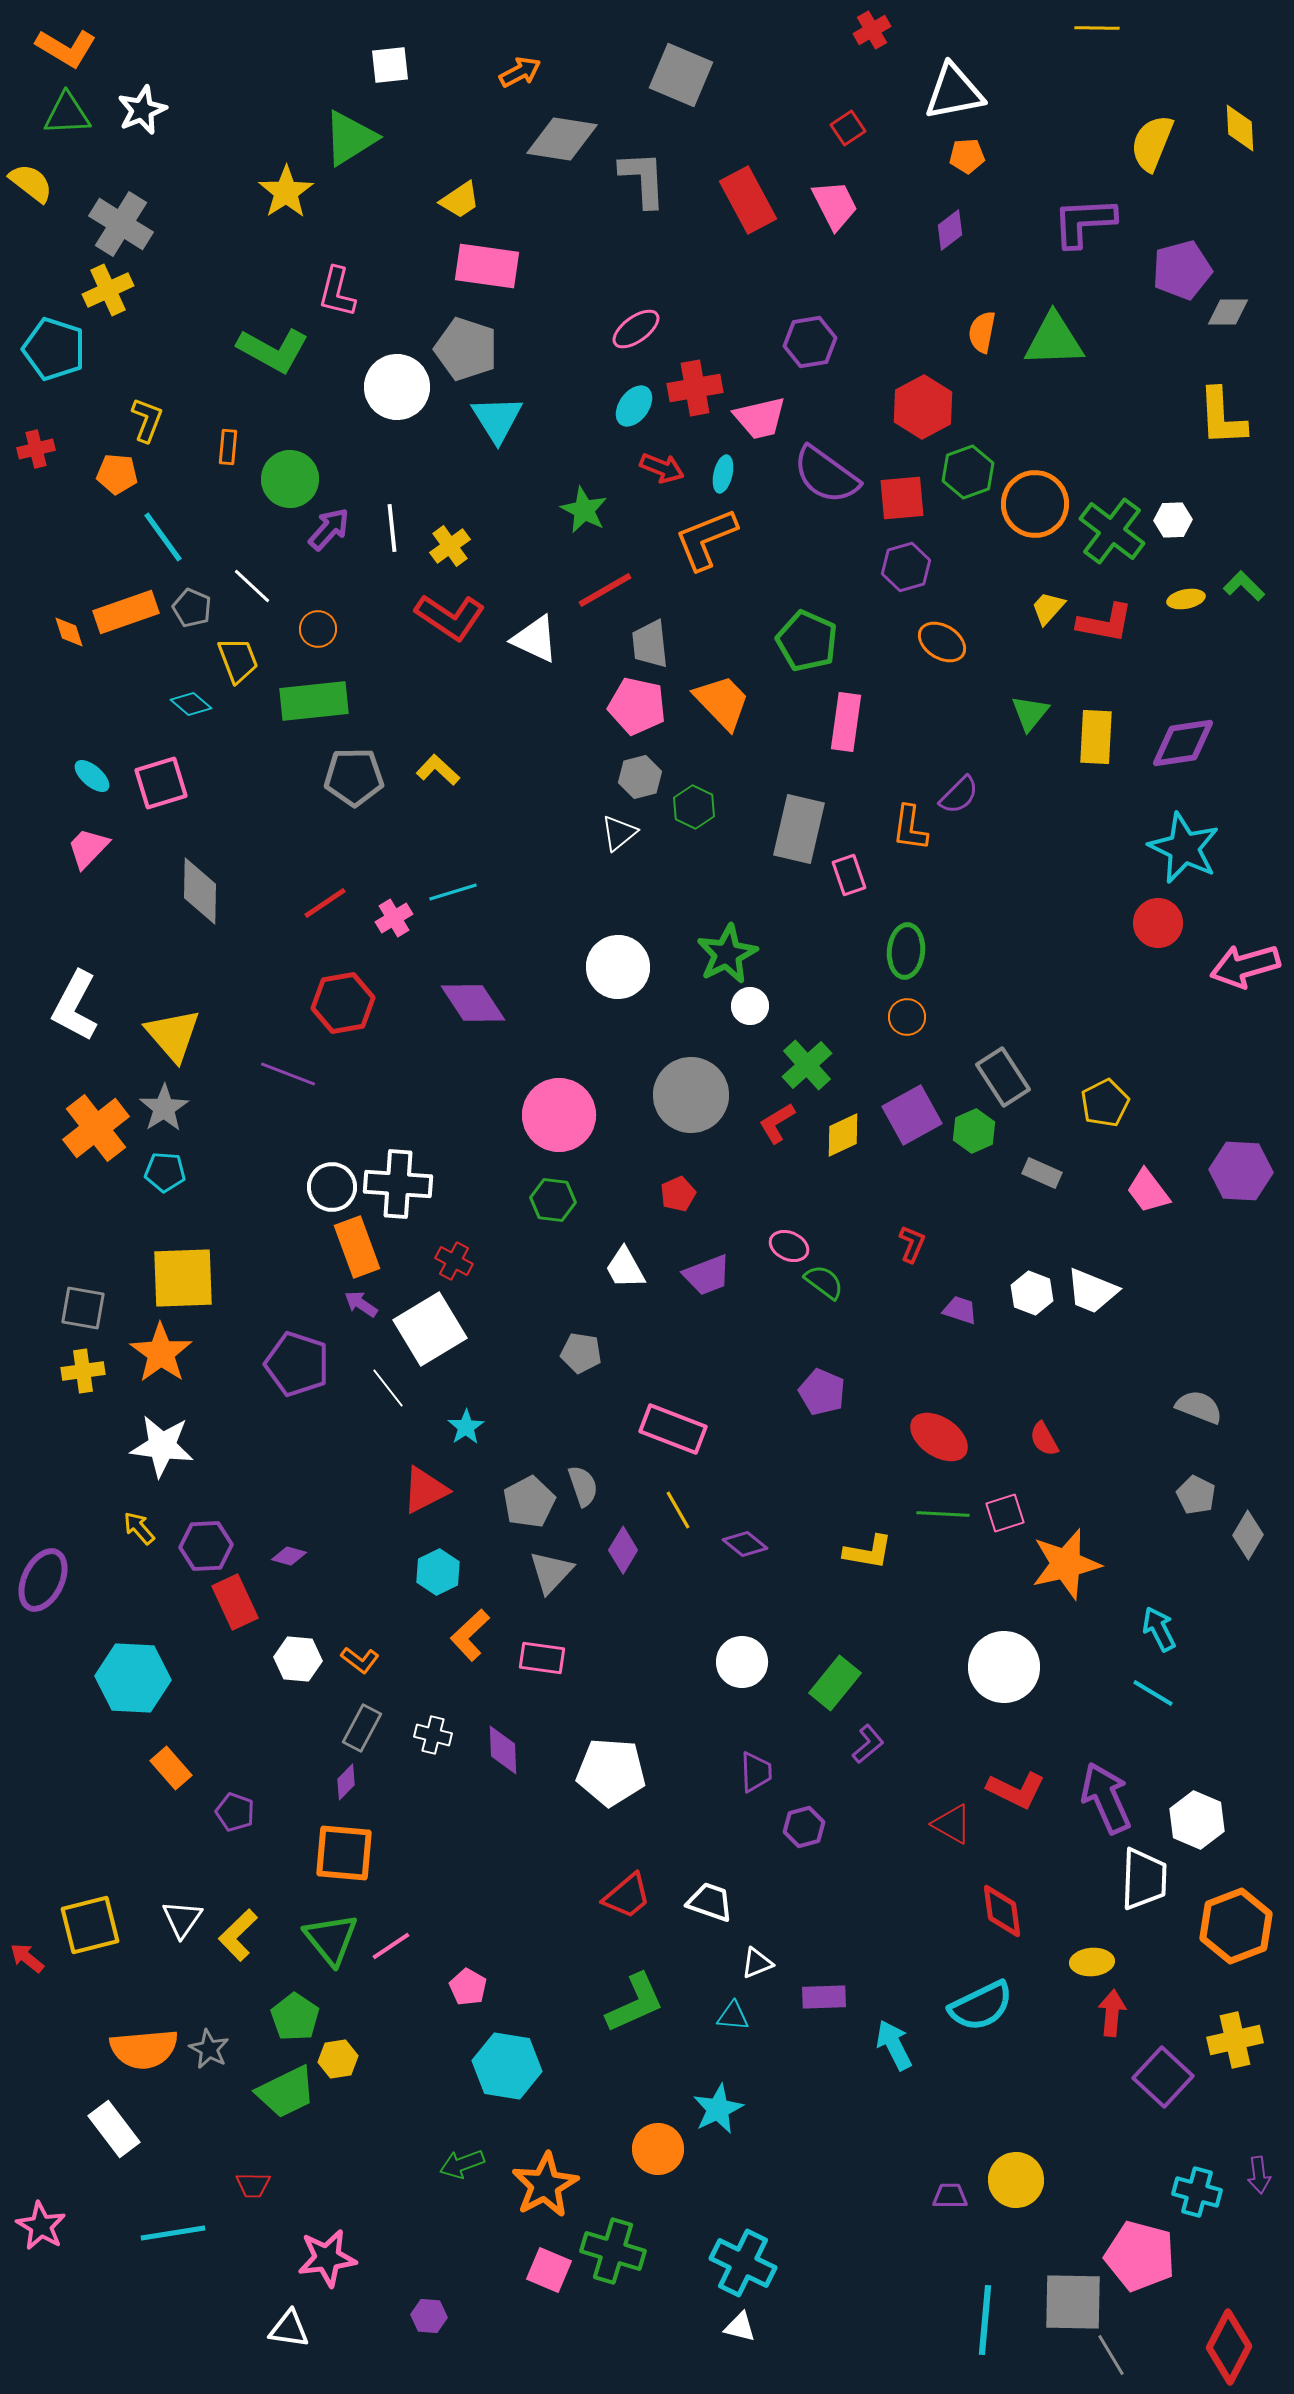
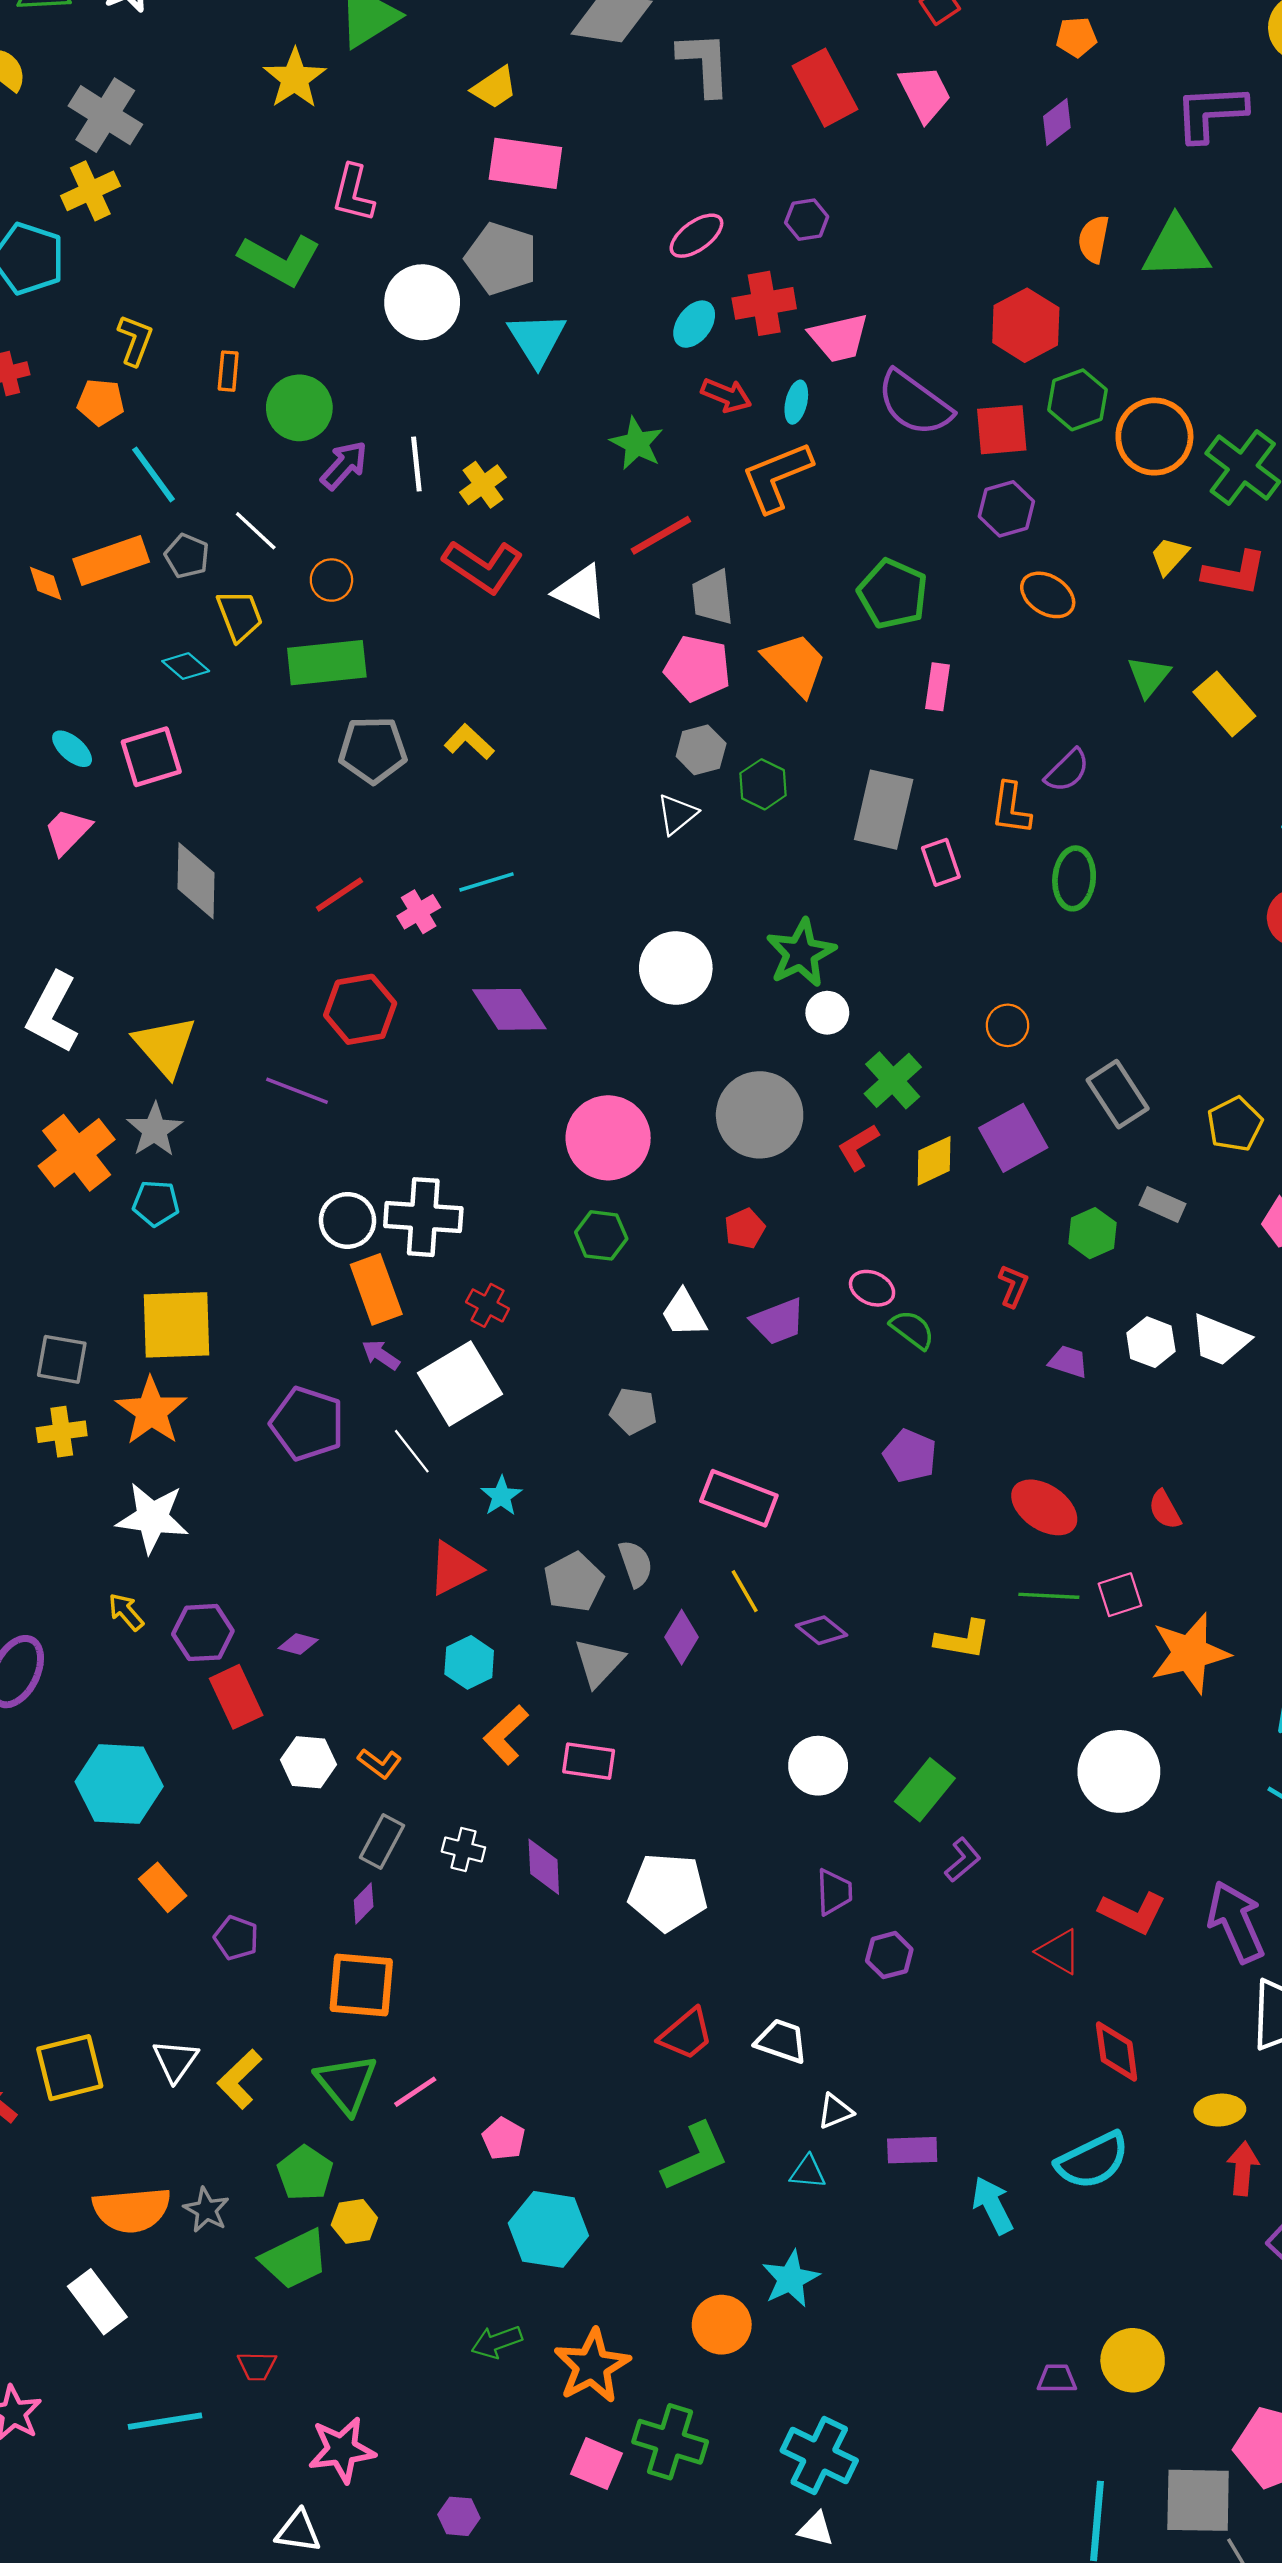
purple hexagon: (810, 342) -> (807, 220), moved, size x0.7
pink rectangle: (846, 722) -> (937, 687), size x0.7
yellow rectangle: (1096, 737) -> (1224, 704), turned -44
green ellipse: (906, 951) -> (1074, 878), moved
green hexagon: (974, 1131) -> (1092, 1233), moved

